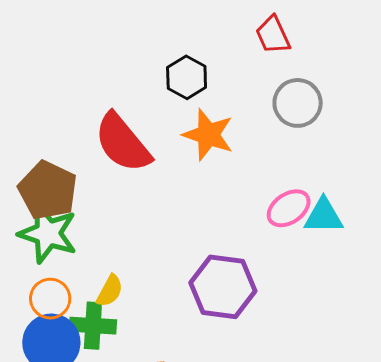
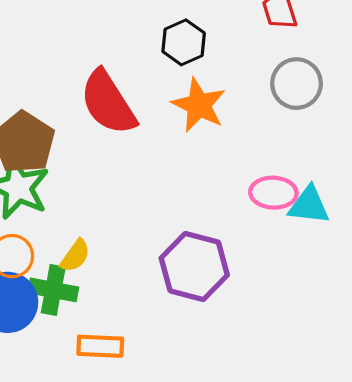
pink ellipse: (289, 208) -> (273, 193), turned 30

